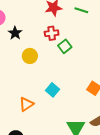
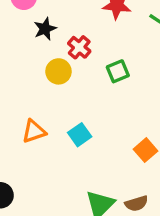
red cross: (52, 33) -> (79, 47), moved, turned 32
orange triangle: (26, 104) -> (34, 131), moved

